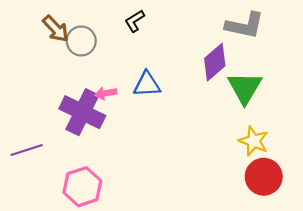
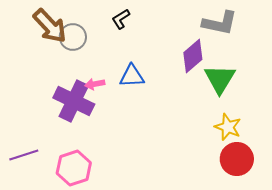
brown arrow: (56, 29) -> (50, 26), size x1.4
purple line: (27, 150) -> (24, 155), moved

